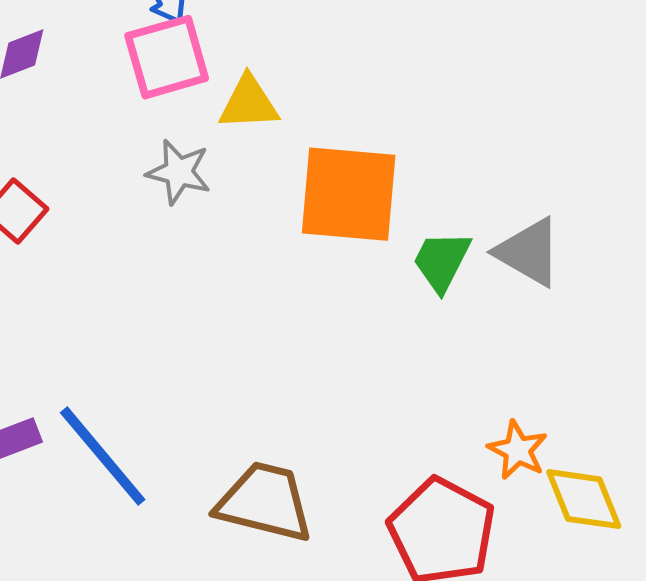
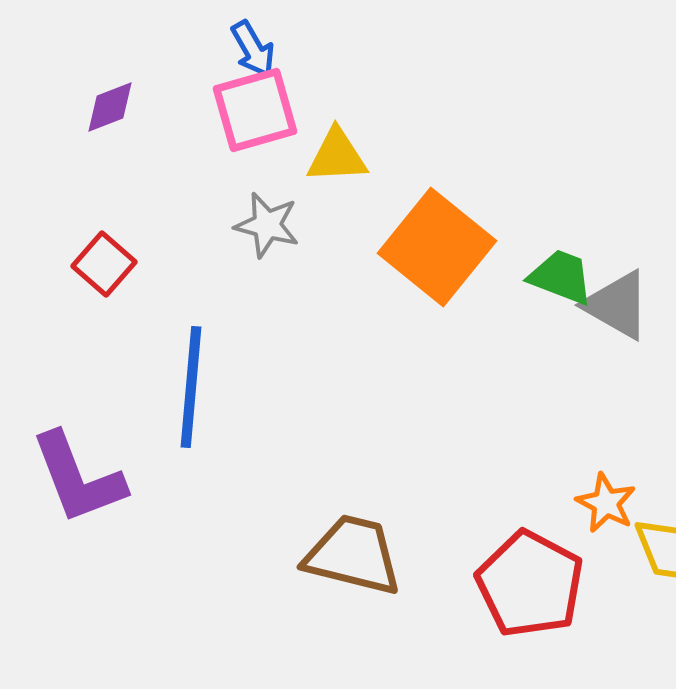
orange square: (349, 194) -> (437, 247), turned 34
green trapezoid: (442, 261) -> (561, 277), moved, turned 84
blue line: (103, 456) -> (191, 387), moved, turned 45

